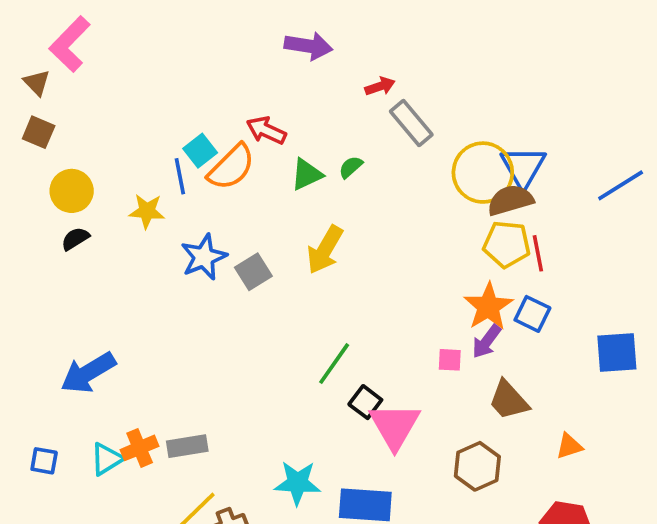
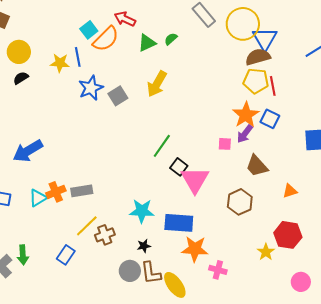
yellow circle: (483, 173) -> (243, 24), moved
blue line: (180, 176) -> (78, 57), moved

